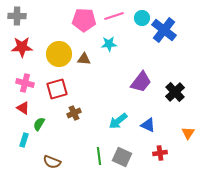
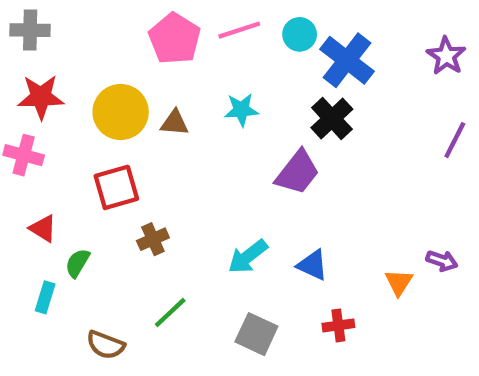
pink pentagon: (84, 20) -> (175, 39), turned 30
cyan star: (109, 44) -> (241, 110), moved
pink cross: (25, 83) -> (24, 155), moved
black cross: (175, 92) -> (332, 118), moved
green line: (99, 156) -> (170, 313), moved, turned 54

